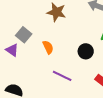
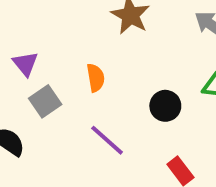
gray square: (24, 35) -> (45, 101), moved

